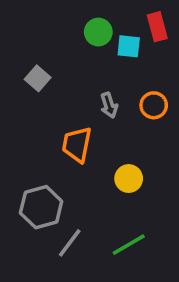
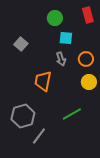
cyan square: (129, 46) -> (66, 38), moved
yellow circle: (129, 179) -> (89, 82), moved
green line: (129, 245) -> (72, 114), moved

